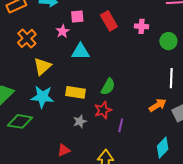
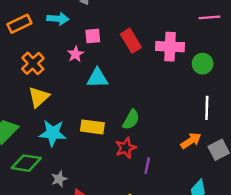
pink cross: (141, 26) -> (170, 47), size x1.6
yellow triangle: (42, 66) -> (39, 97), moved
gray star: (80, 121) -> (59, 179), moved

